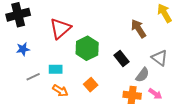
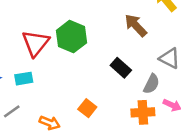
green hexagon: (87, 48) -> (71, 37), moved
cyan rectangle: (56, 69) -> (24, 79), moved

